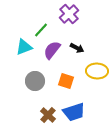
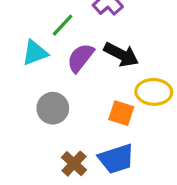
black arrow: (77, 48) -> (121, 54), size x1.5
orange square: (66, 81) -> (121, 113), moved

